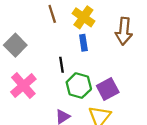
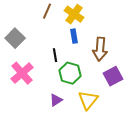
brown line: (52, 14) -> (47, 11), turned 42
brown arrow: (124, 31) -> (100, 49), moved
purple square: (108, 89) -> (113, 76), moved

